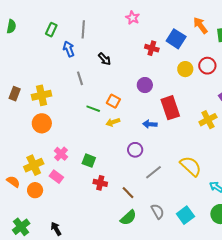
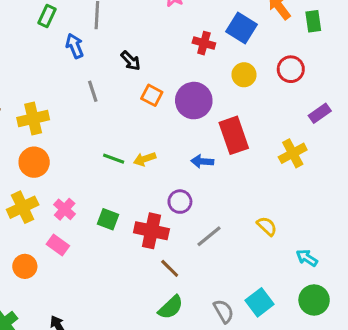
yellow circle: (185, 69) -> (244, 75), moved
purple circle: (145, 85) -> (194, 101), size x1.5
orange square: (113, 101) -> (152, 95), moved
green line: (93, 109) -> (114, 159), moved
yellow cross: (34, 165) -> (23, 207), moved
yellow semicircle: (191, 166) -> (267, 226), size x0.6
red cross: (100, 183) -> (151, 231), moved, size x1.5
gray semicircle: (158, 211) -> (224, 311), moved

